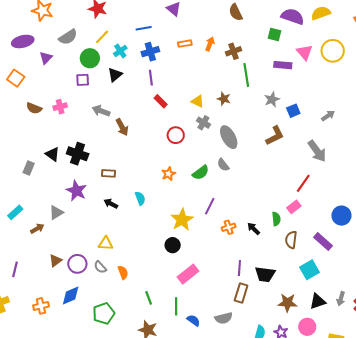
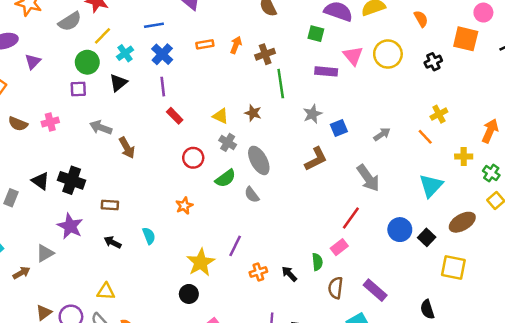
gray semicircle: (68, 37) -> (70, 21), moved
blue cross: (150, 52) -> (162, 54), turned -30
green semicircle: (201, 173) -> (225, 178), moved
blue circle: (341, 216) -> (400, 230), moved

